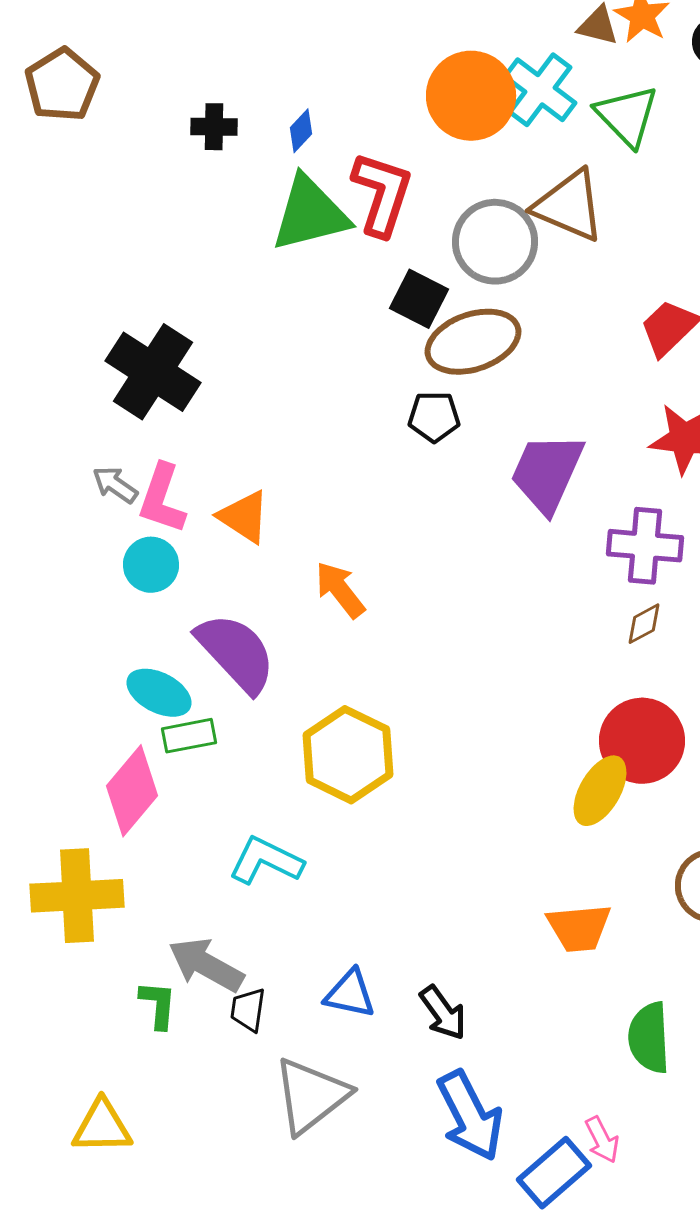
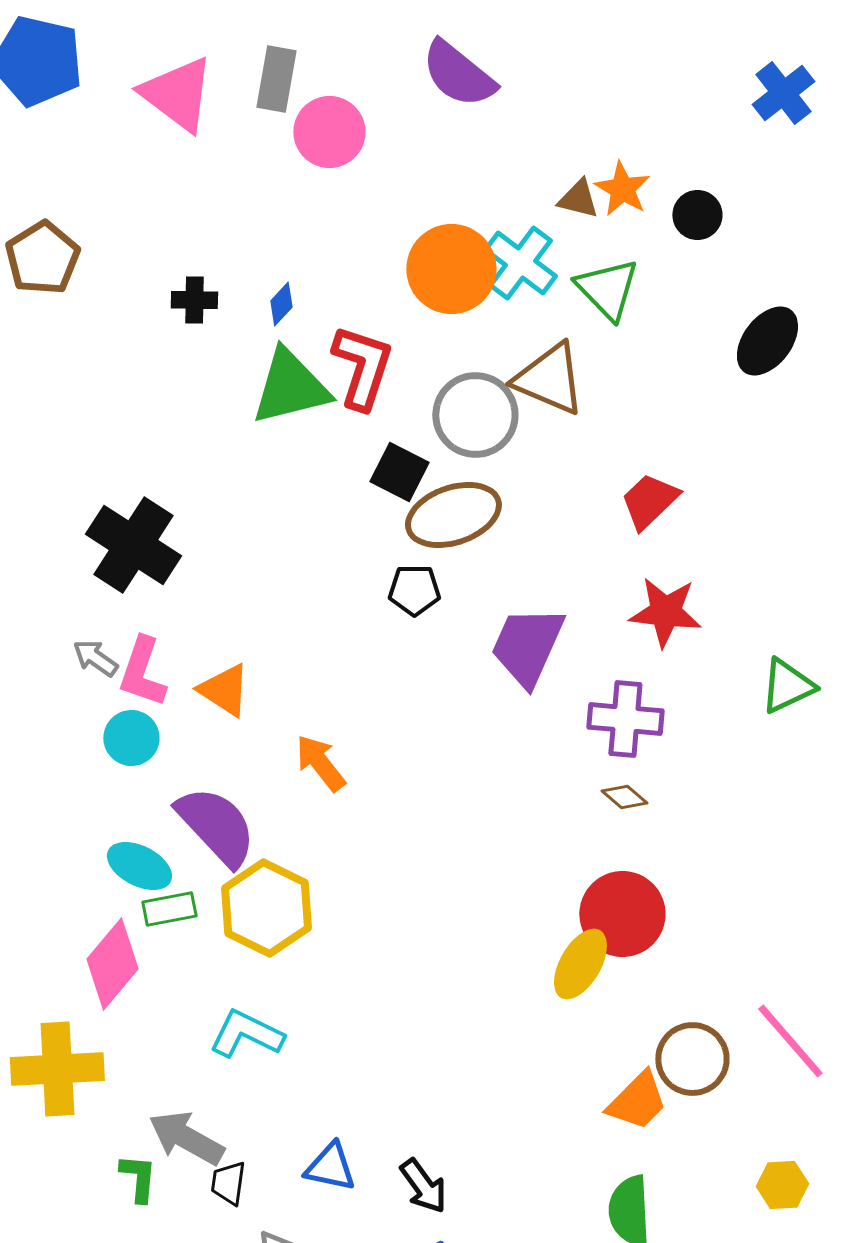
brown diamond: (644, 624) -> (624, 797), turned 69
yellow hexagon: (348, 755) -> (266, 908), moved
orange trapezoid: (579, 928) -> (637, 1101), moved, turned -40

